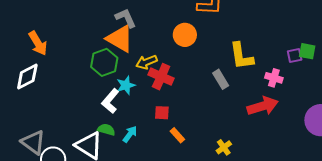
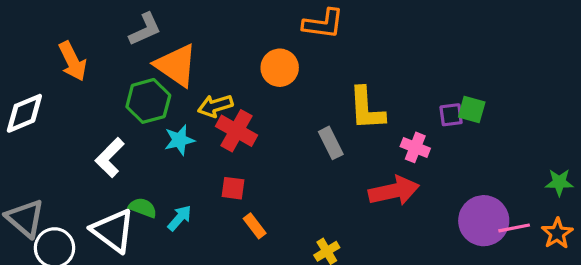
gray L-shape: (126, 18) -> (145, 29), moved, turned 85
orange arrow: (38, 43) -> (73, 61), moved
white L-shape: (110, 101) -> (110, 158), moved

